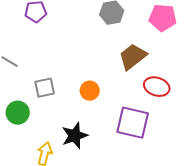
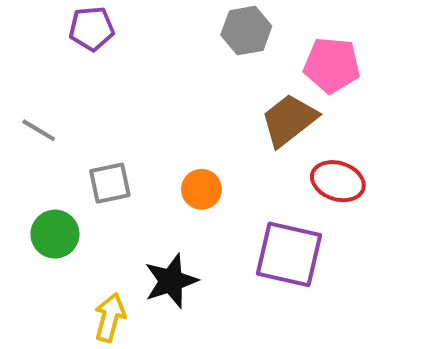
pink pentagon: (163, 18) -> (332, 65), moved

